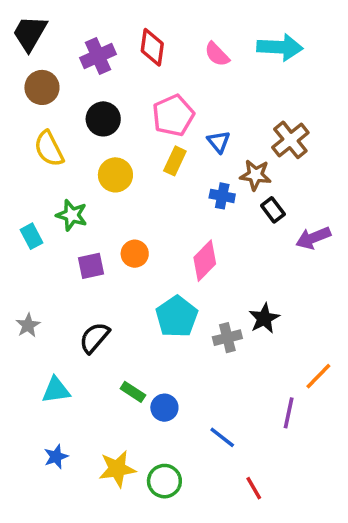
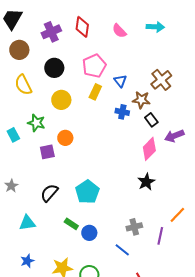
cyan arrow: (280, 47) -> (155, 27), size x0.7
orange circle: (135, 254) -> (65, 138), moved
pink diamond: (205, 261) -> (149, 149), moved
cyan pentagon: (177, 317) -> (87, 192), moved
gray cross: (227, 338) -> (134, 227), moved

